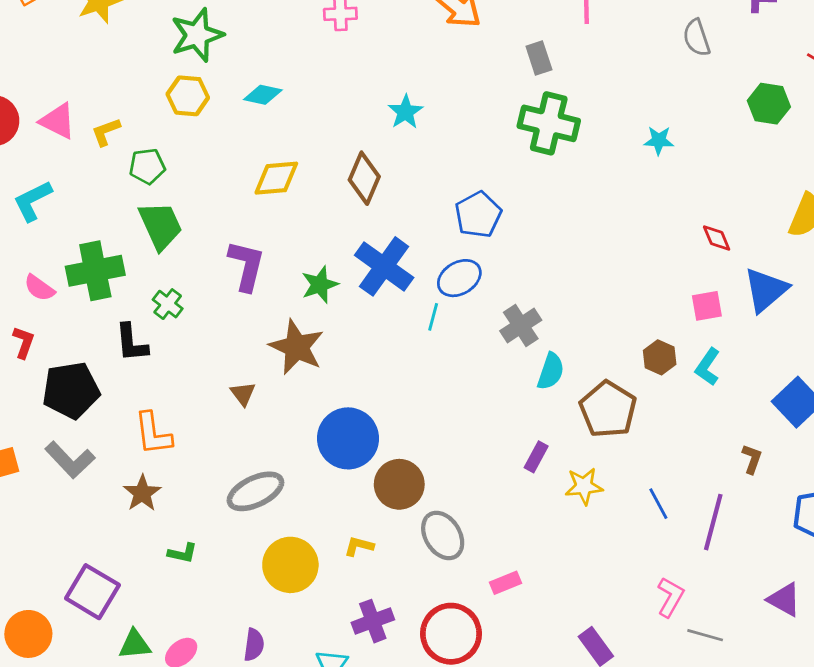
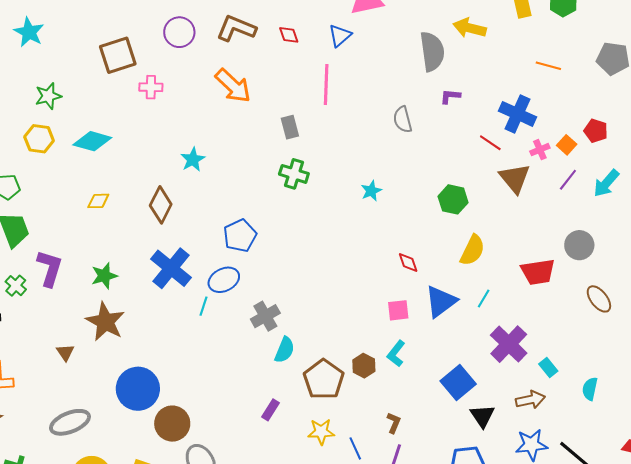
green star: (197, 35) -> (48, 96), size x0.7
cyan diamond: (263, 95) -> (92, 141), size x1.4
green hexagon: (769, 104) -> (453, 199), moved
green cross: (549, 123) -> (294, 174), size x0.7
cyan star: (659, 140) -> (371, 191), turned -30
yellow diamond: (276, 178) -> (98, 201), size x0.7
purple L-shape: (246, 266) -> (50, 268), moved
green star: (320, 285) -> (104, 276), moved
brown hexagon: (660, 357) -> (364, 366), moved
brown L-shape: (752, 459) -> (394, 423), moved
yellow star: (584, 486) -> (321, 432), moved

